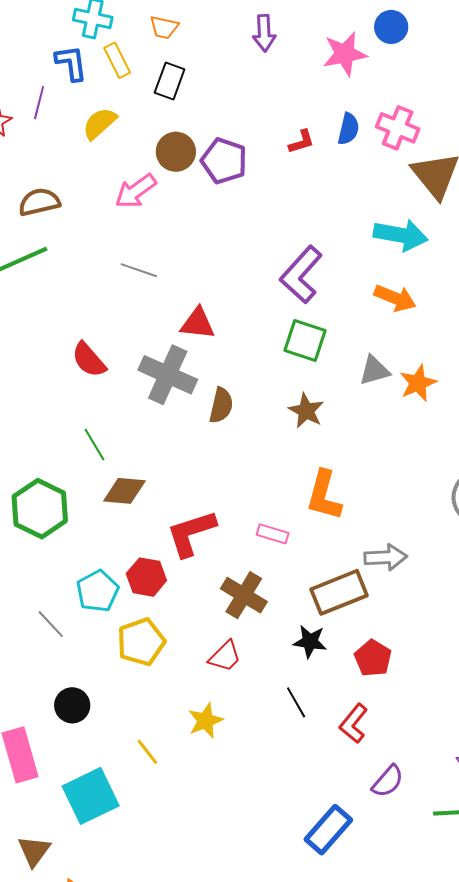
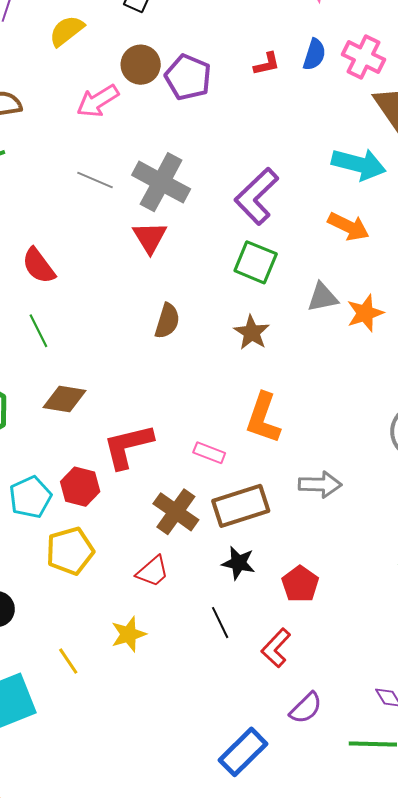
red triangle: (198, 323) -> (150, 237), turned 48
gray cross: (168, 375) -> (161, 182), moved
green line: (95, 445) -> (38, 331), moved
brown rectangle: (339, 592) -> (241, 506), moved

